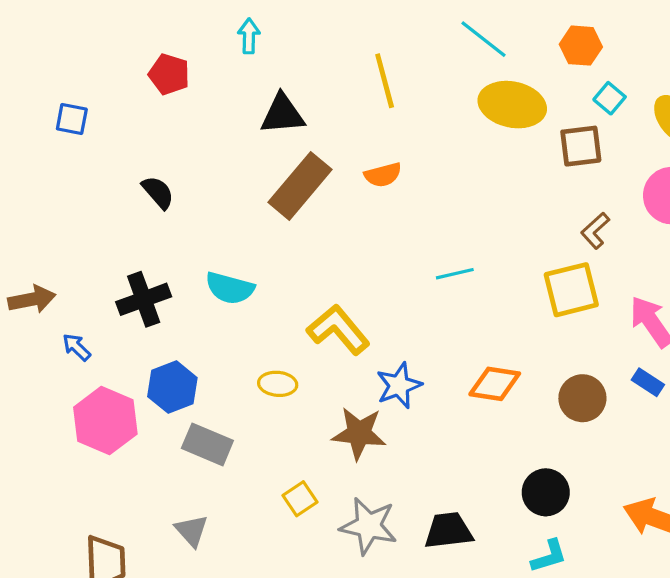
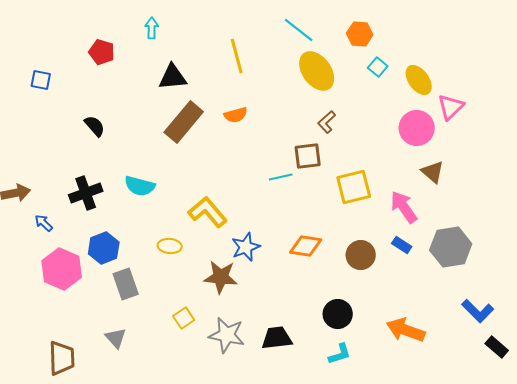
yellow ellipse: (512, 105) -> (317, 71), turned 42
brown square: (581, 146) -> (308, 156), moved
brown L-shape: (595, 231) -> (327, 122), moved
gray rectangle: (207, 444) -> (126, 284), turned 48

